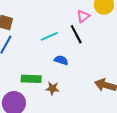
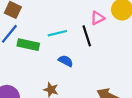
green rectangle: (31, 79) -> (28, 45), moved

